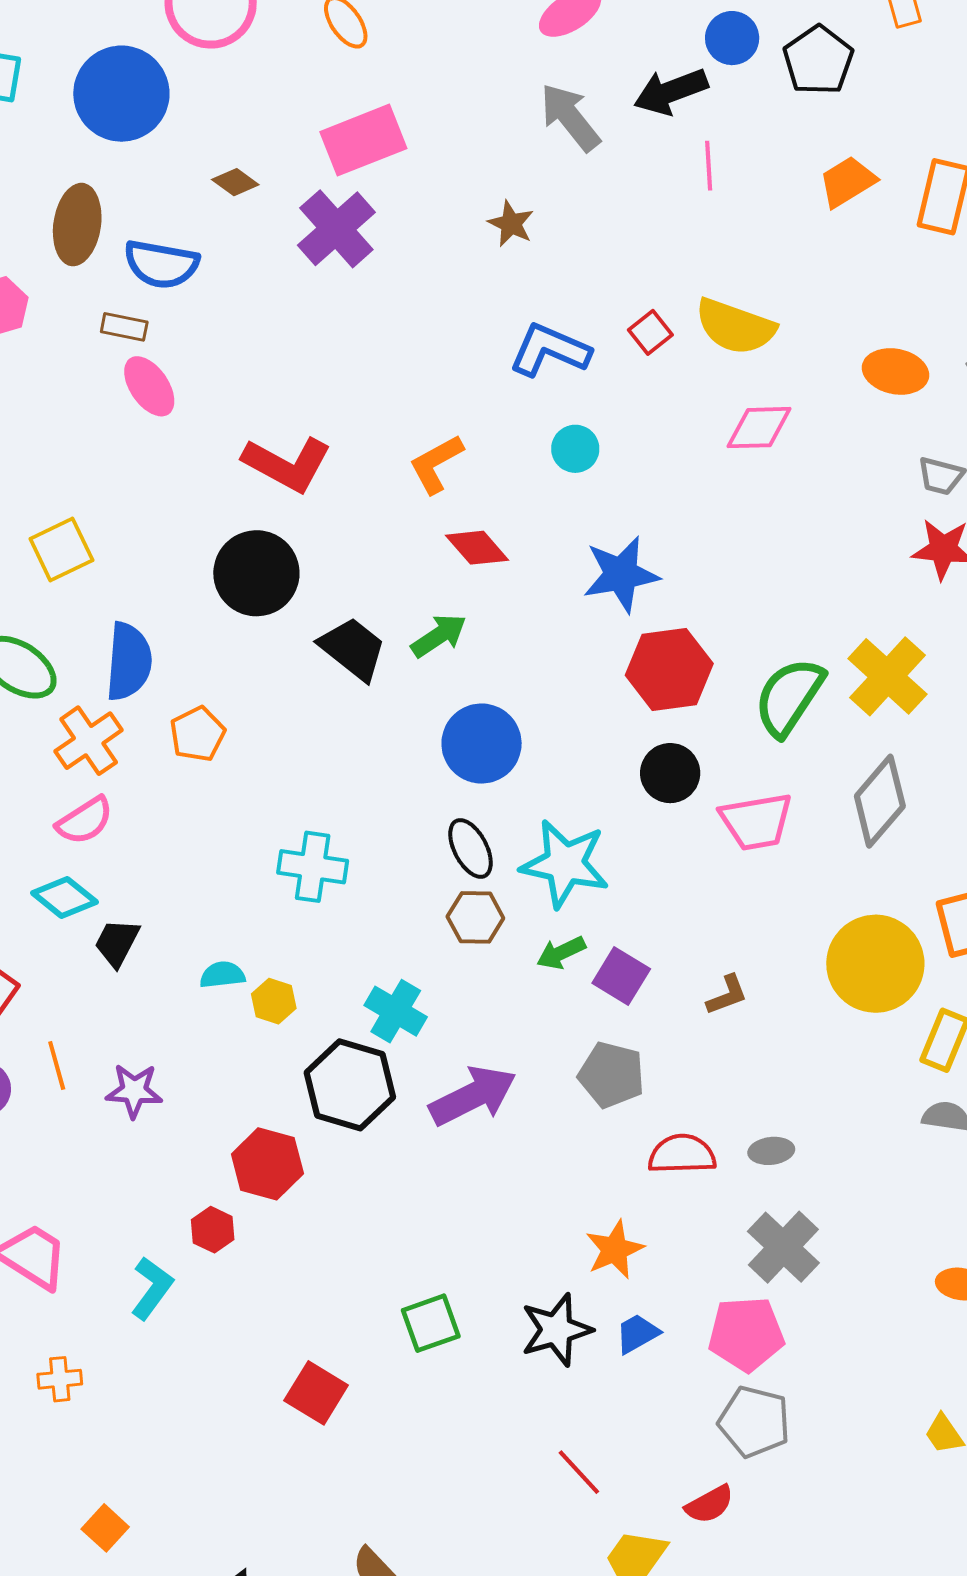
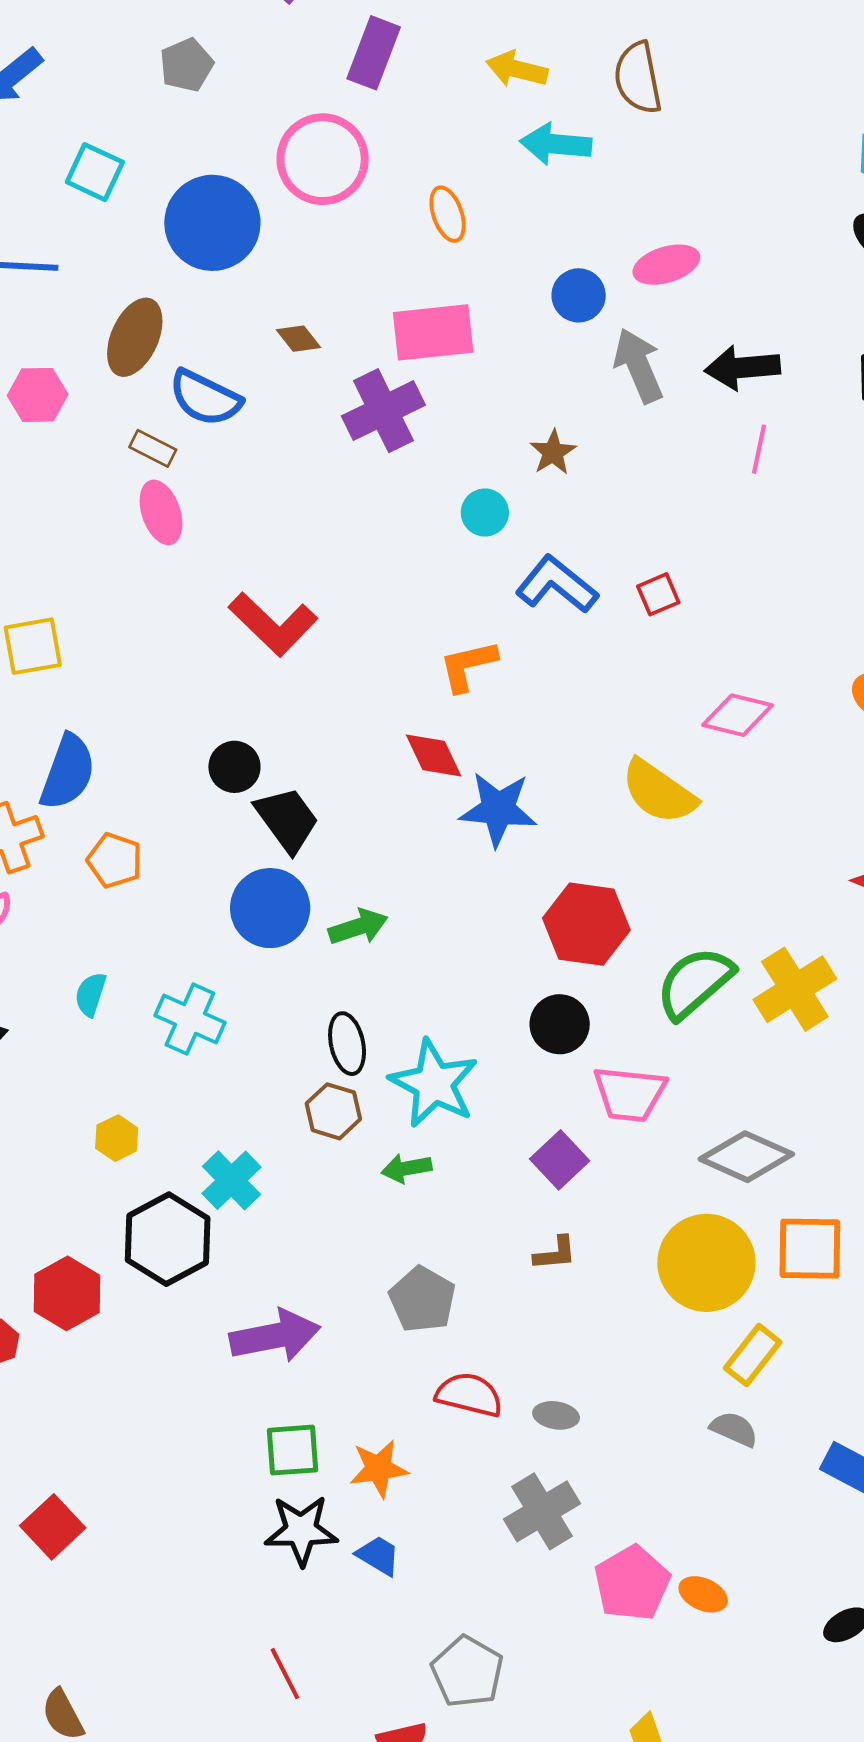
blue circle: (732, 38) -> (579, 295), moved
yellow semicircle: (735, 327) -> (659, 792), moved
cyan circle: (575, 449) -> (485, 513), moved
orange L-shape: (436, 464) -> (468, 666), moved
black circle: (256, 573) -> (234, 767), moved, size x0.6
blue star: (621, 574) -> (498, 809), moved
green arrow: (439, 636) -> (358, 927), moved
orange pentagon: (198, 734) -> (115, 860), turned 30
blue circle: (482, 744) -> (270, 908), moved
gray diamond: (880, 801) -> (746, 1157), moved, turned 58
cyan semicircle: (222, 975) -> (91, 994), moved, turned -81
purple square: (621, 976) -> (560, 1160), moved
purple arrow: (473, 1096) -> (275, 1336), moved
green square: (431, 1323) -> (292, 1450), moved
blue trapezoid: (637, 1334) -> (378, 1556), turned 45
pink pentagon: (746, 1334) -> (632, 1583), moved, turned 30

